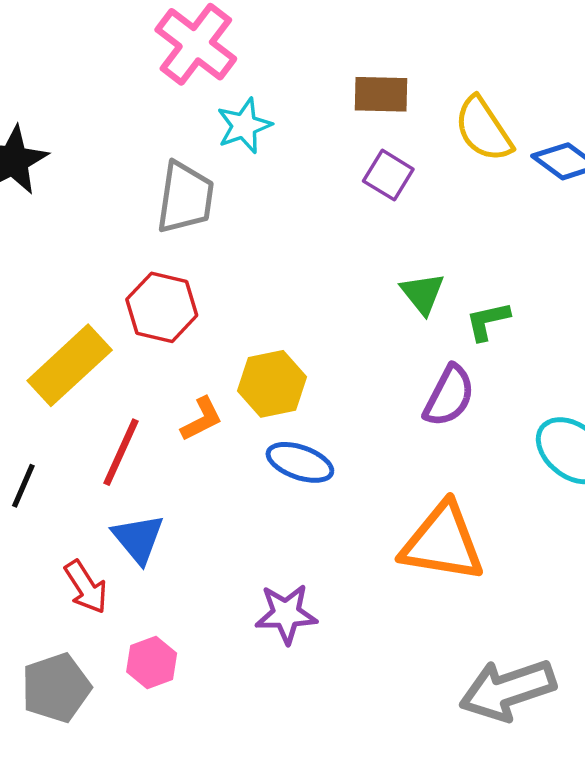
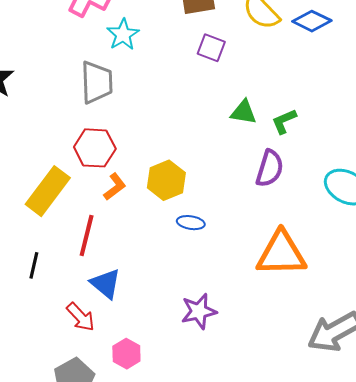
green triangle: (423, 293) -> (244, 112), turned -32
orange L-shape: (202, 419) -> (115, 187), moved
blue ellipse: (300, 462) -> (191, 223), size x0.7

